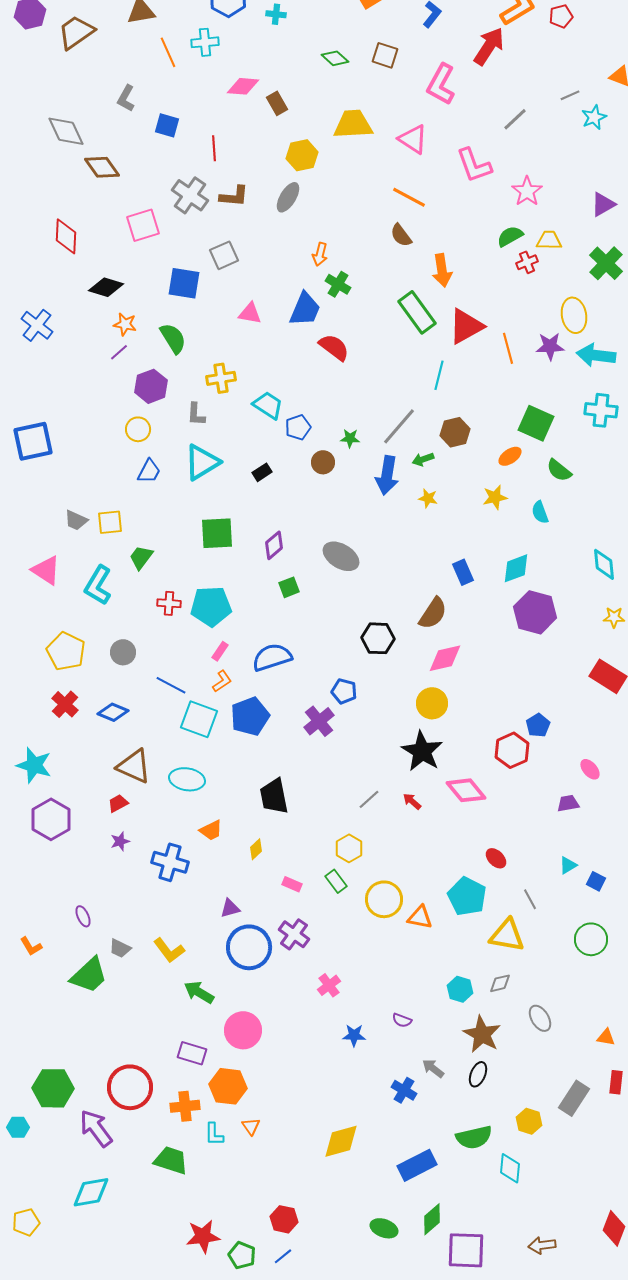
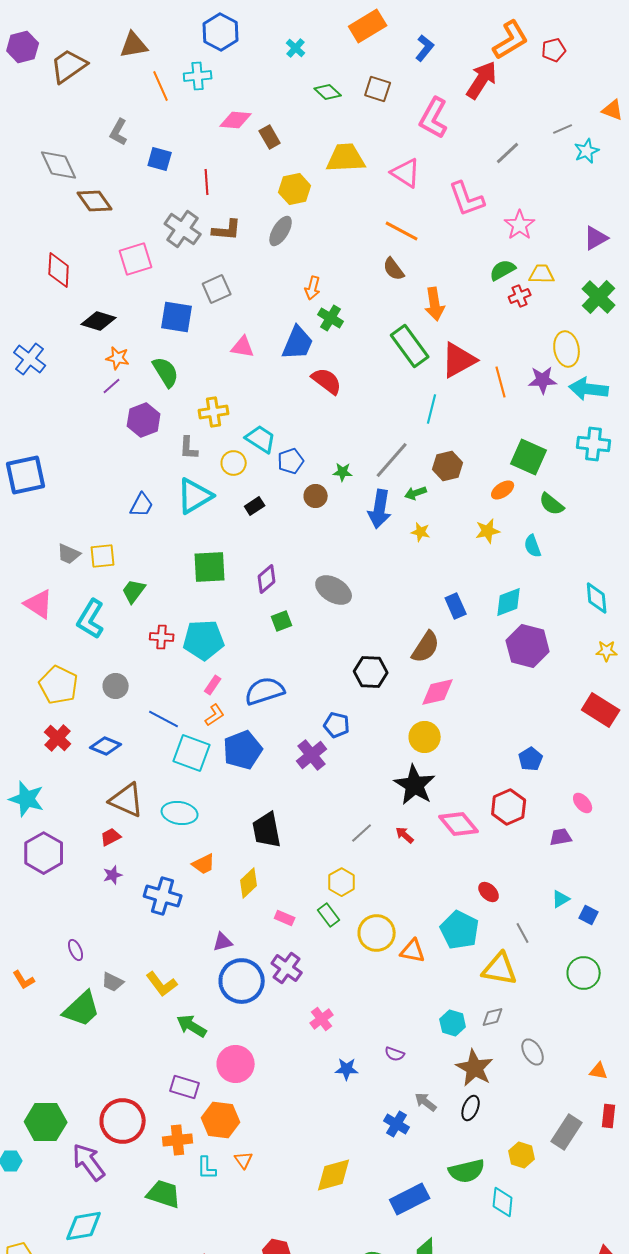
cyan cross: (276, 14) -> (296, 48), moved, turned 36
yellow circle: (138, 429) -> (234, 463), moved
red hexagon: (512, 750) -> (509, 807), moved
yellow diamond: (256, 849) -> (249, 883), size x1.4

